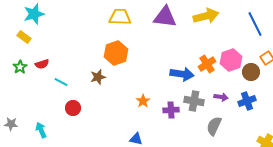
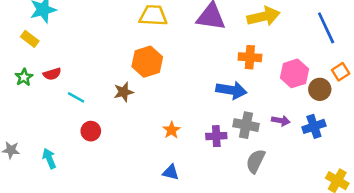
orange cross: (207, 64) -> (250, 57), moved, turned 36
orange star: (143, 101) -> (172, 130), moved
gray semicircle: (214, 126) -> (256, 161), moved

